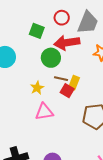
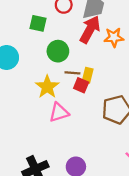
red arrow: (67, 43) -> (90, 29), moved, turned 135
yellow star: (37, 88) -> (47, 87), size x1.5

